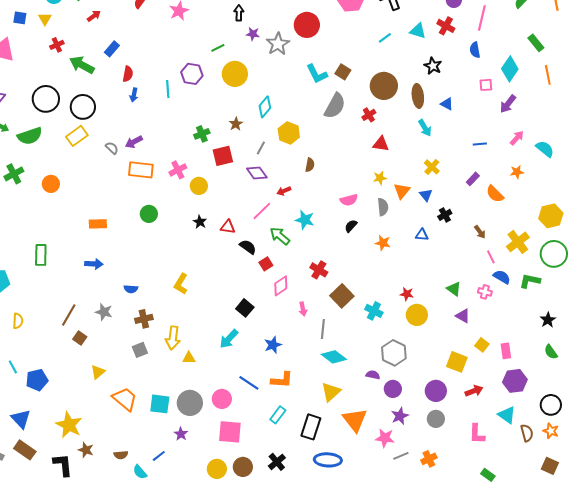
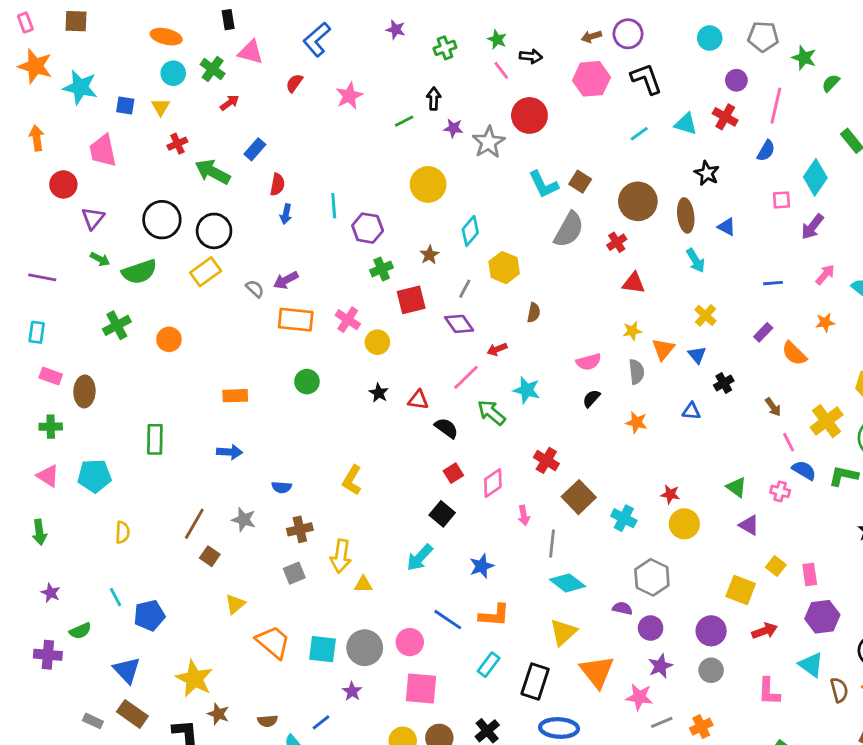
green line: (218, 48) -> (404, 121), moved
blue semicircle: (475, 50) -> (766, 151), turned -140
purple hexagon: (192, 74) -> (368, 228), moved
pink cross: (178, 170) -> (348, 320), turned -30
red square: (266, 264) -> (453, 473), moved

